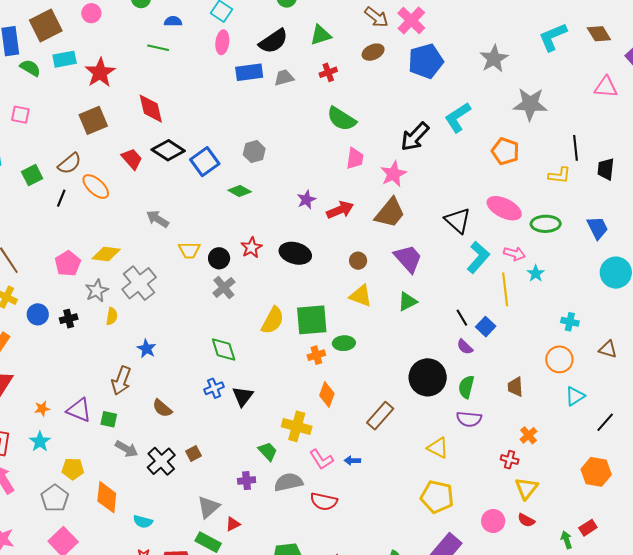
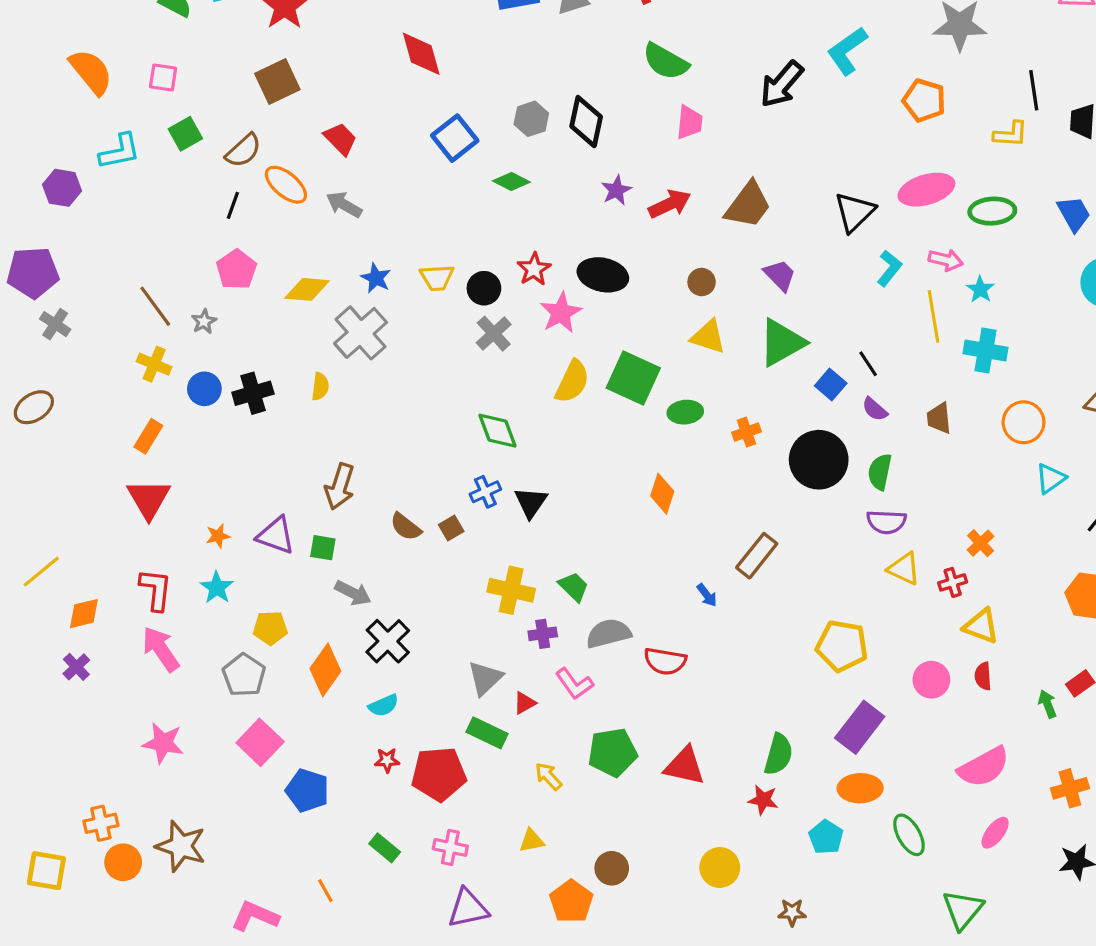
red diamond: (151, 109) -> (421, 54), moved
black diamond: (168, 150) -> (586, 122), moved, turned 72
pink star: (393, 174) -> (561, 313), moved
green square: (32, 175) -> (185, 134), moved
pink ellipse: (504, 208) -> (926, 190), turned -40
gray arrow: (158, 219) -> (344, 205), moved
black triangle: (458, 220) -> (855, 212), turned 36
cyan L-shape: (478, 257) -> (889, 268), size x0.7
purple trapezoid: (408, 259) -> (780, 275), size x0.7
pink pentagon: (68, 263) -> (236, 270), moved
gray star: (97, 291) -> (204, 321), moved, size x0.7
green triangle: (408, 302) -> (782, 343), size x1.6
black cross: (69, 319) -> (253, 393), size x1.4
green square: (312, 320) -> (633, 378), turned 32
cyan cross: (570, 322) -> (985, 350), moved, size x1.5
blue square: (486, 327) -> (831, 384), moved
blue star: (147, 349) -> (376, 278), moved
orange cross: (316, 355) -> (746, 432), moved
brown trapezoid: (515, 387) -> (939, 418), moved
brown rectangle: (380, 416) -> (757, 556), moved
yellow cross: (297, 426) -> (511, 590), moved
yellow triangle: (438, 448) -> (904, 569), moved
brown square: (194, 453) -> (451, 528), moved
pink L-shape: (321, 459) -> (574, 684), moved
red cross: (510, 460) -> (953, 582), turned -30
black cross: (161, 461) -> (388, 641), moved
blue arrow: (352, 461) -> (707, 595), turned -126
yellow triangle: (526, 488) -> (981, 626), turned -45
orange diamond: (107, 497) -> (325, 670), turned 32
red semicircle: (526, 520) -> (983, 676), turned 60
cyan semicircle: (143, 522) -> (384, 705), turned -36

